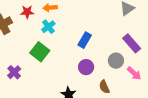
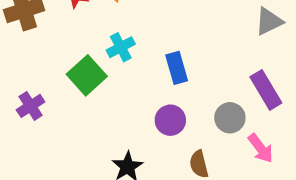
cyan cross: (48, 27) -> (121, 47), moved
blue rectangle: (85, 40) -> (177, 68), turned -56

